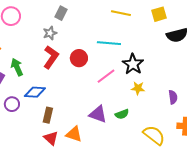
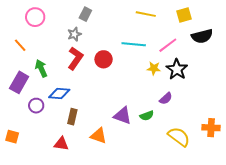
black star: (133, 64) -> (177, 69), moved
pink line: (106, 76) -> (168, 45), moved
yellow star: (138, 88) -> (154, 68), moved
purple semicircle: (173, 97) -> (166, 99), moved, turned 56
red triangle: (51, 138) -> (61, 144), moved, turned -35

